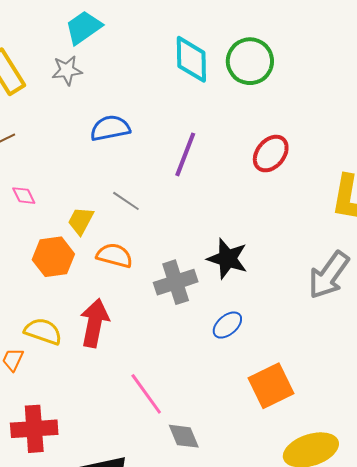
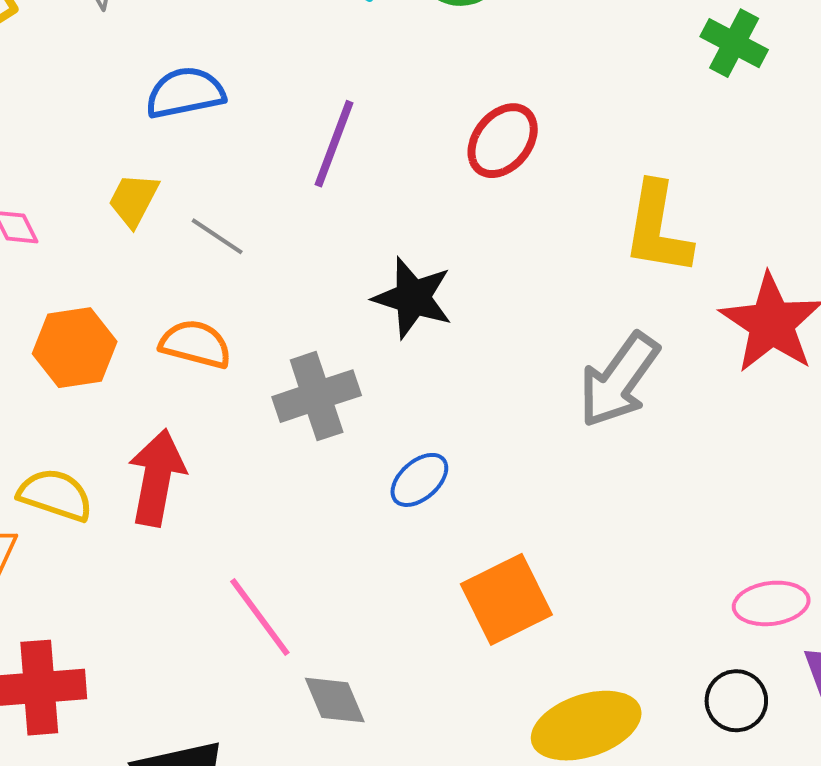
yellow trapezoid: (81, 221) -> (134, 200), moved
black star: (227, 259) -> (413, 298), moved

